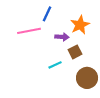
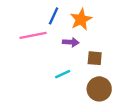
orange star: (80, 25) -> (81, 19), moved
brown square: (75, 52) -> (95, 58), moved, turned 32

